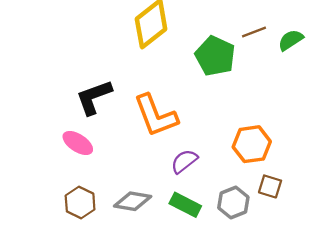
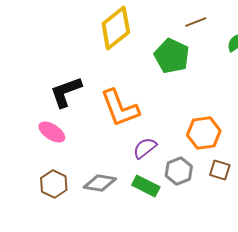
brown line: (254, 32) -> (196, 22), moved
gray hexagon: (233, 202) -> (179, 171), moved

